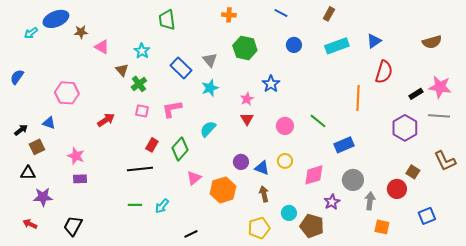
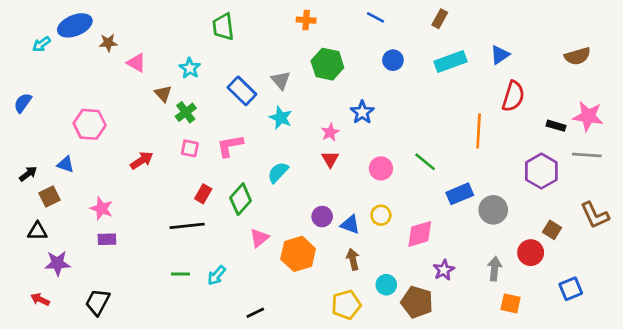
cyan star: (210, 88) -> (281, 118), turned -30
black rectangle: (416, 94) -> (556, 126), turned 48
gray circle: (353, 180) -> (493, 210), moved

